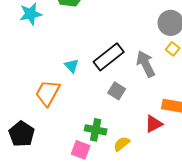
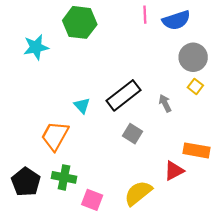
gray arrow: (146, 64) -> (165, 103), size x0.6
green cross: (96, 130) -> (64, 177), moved
yellow semicircle: (122, 144) -> (138, 193), size x1.5

